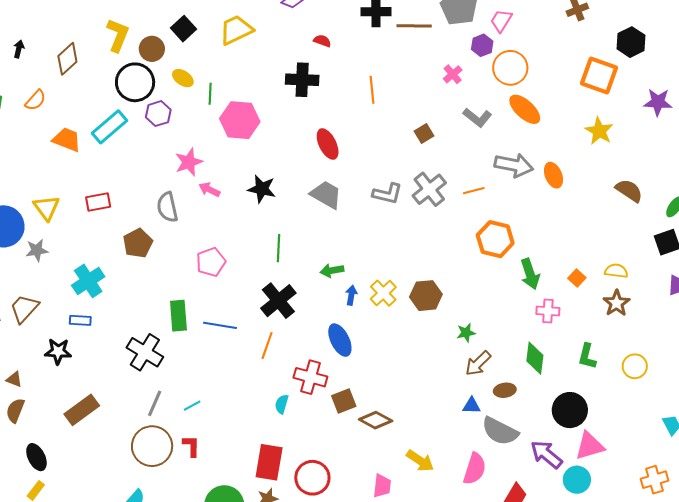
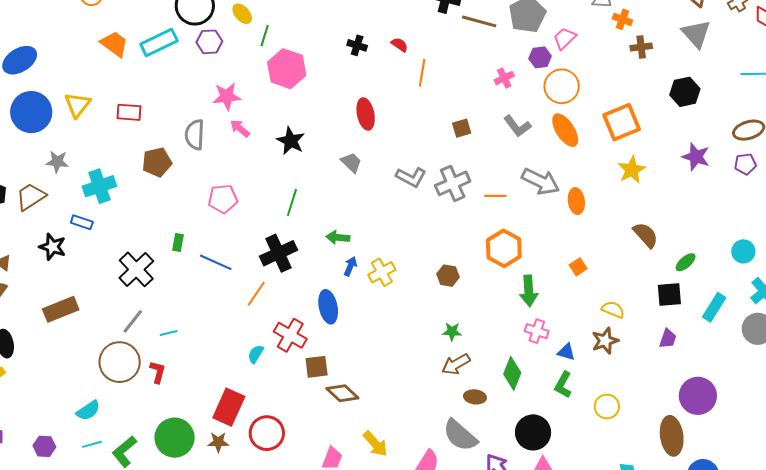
red semicircle: (322, 41) -> (400, 45), moved
orange square: (599, 75) -> (622, 122), moved, turned 33
black cross: (302, 80) -> (357, 45), size x0.6
gray trapezoid: (326, 195) -> (351, 163), size x0.7
gray star: (37, 250) -> (57, 162), moved
orange square: (577, 278) -> (578, 267), moved
brown hexagon: (426, 296) -> (448, 276), moved, size x0.7
green rectangle: (178, 316) -> (178, 242), size x0.6
blue triangle: (471, 406) -> (566, 352), moved

